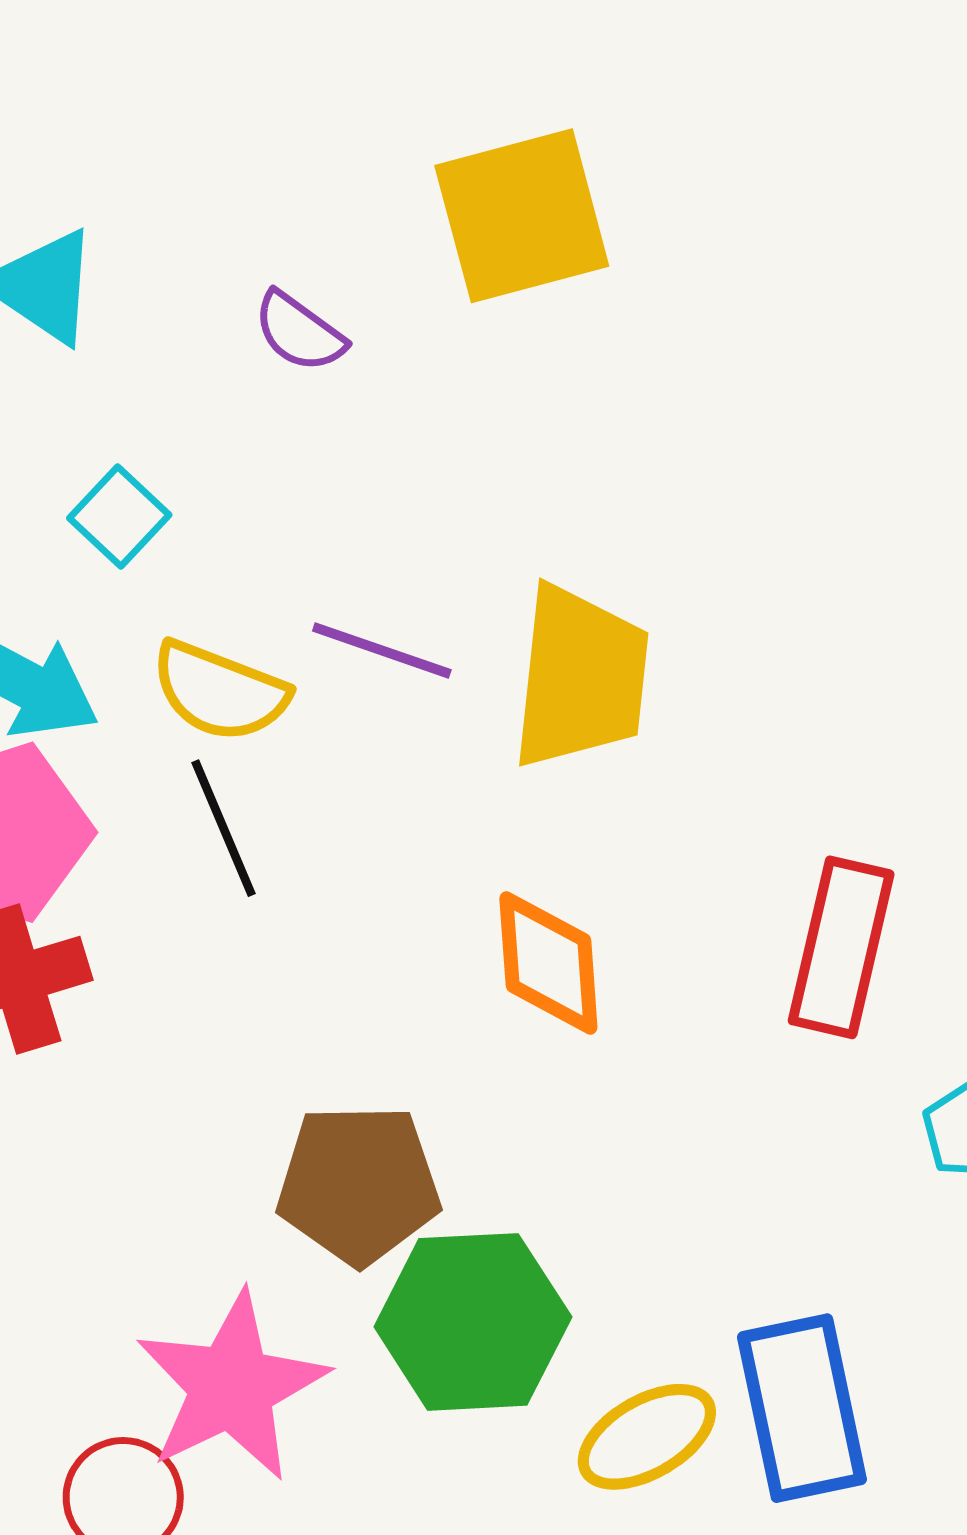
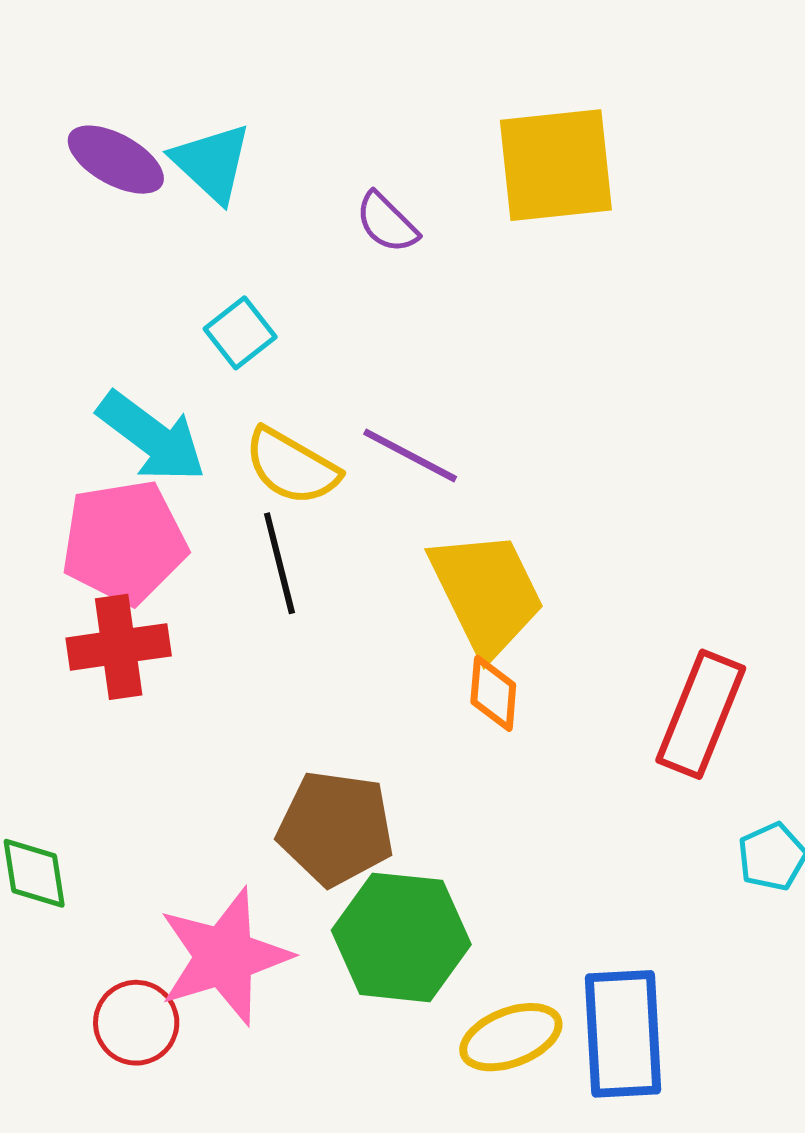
yellow trapezoid: (580, 677) -> (487, 593), moved, turned -41
orange diamond: (548, 963) -> (493, 693), size x0.7

